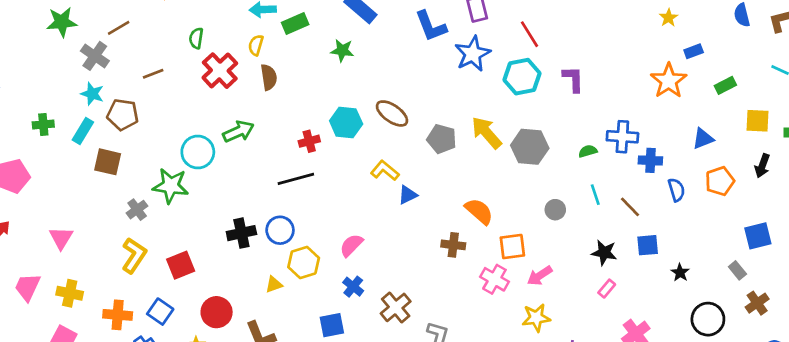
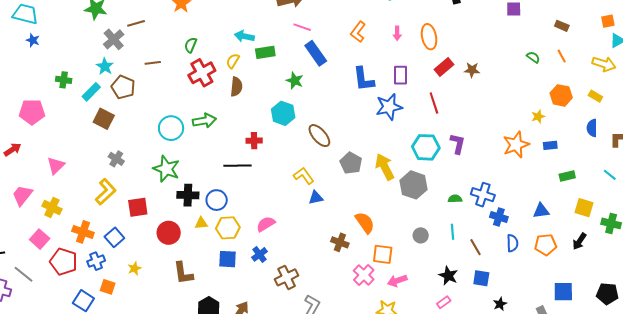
cyan hexagon: (522, 77) -> (426, 147), moved
orange star: (669, 81) -> (516, 145), moved
cyan hexagon: (346, 122) -> (283, 113), moved
green star: (171, 186) -> (166, 169), moved
gray cross: (137, 210) -> (116, 159), turned -35
yellow triangle: (274, 284) -> (201, 223), moved
red circle: (217, 312) -> (169, 233), moved
blue square: (332, 325) -> (228, 259), moved

